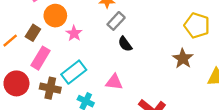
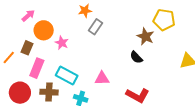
black semicircle: (125, 44) -> (136, 57), moved
brown star: (183, 59) -> (145, 36), moved
cyan rectangle: (74, 72) -> (67, 75), turned 75

